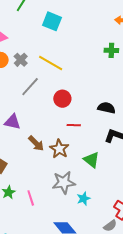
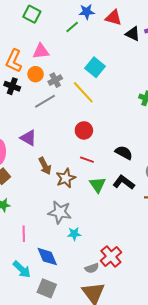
cyan square: (52, 21) -> (95, 67), moved
gray line: (30, 87) -> (45, 101), moved
green triangle: (91, 160) -> (98, 185), moved
pink line: (31, 198) -> (24, 234), moved

